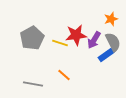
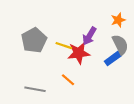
red star: (76, 35) -> (79, 53), moved
purple arrow: (94, 40) -> (89, 36), moved

